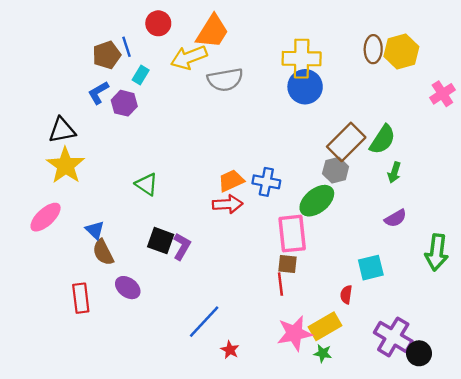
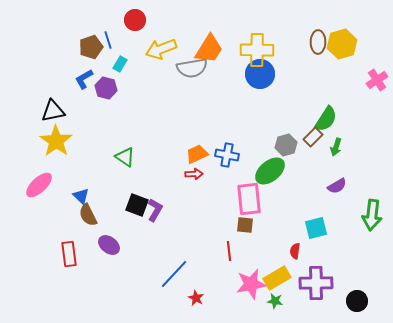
orange trapezoid: (212, 32) -> (209, 49), moved
brown rectangle: (346, 142) -> (313, 137), moved, size x0.6
red arrow: (228, 204) -> (194, 174), size x0.7
red line: (280, 284) -> (229, 251), moved
purple cross: (393, 337) -> (316, 283), moved, turned -32

